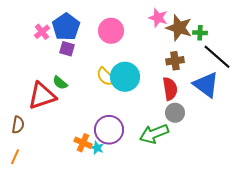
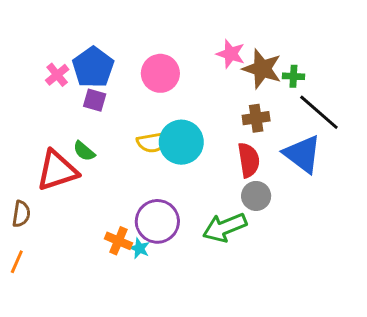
yellow semicircle: (106, 77) -> (153, 142), turned -55

